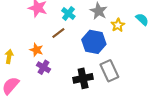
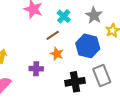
orange star: (36, 50) -> (57, 54), moved
purple cross: (44, 67) -> (36, 69), turned -32

